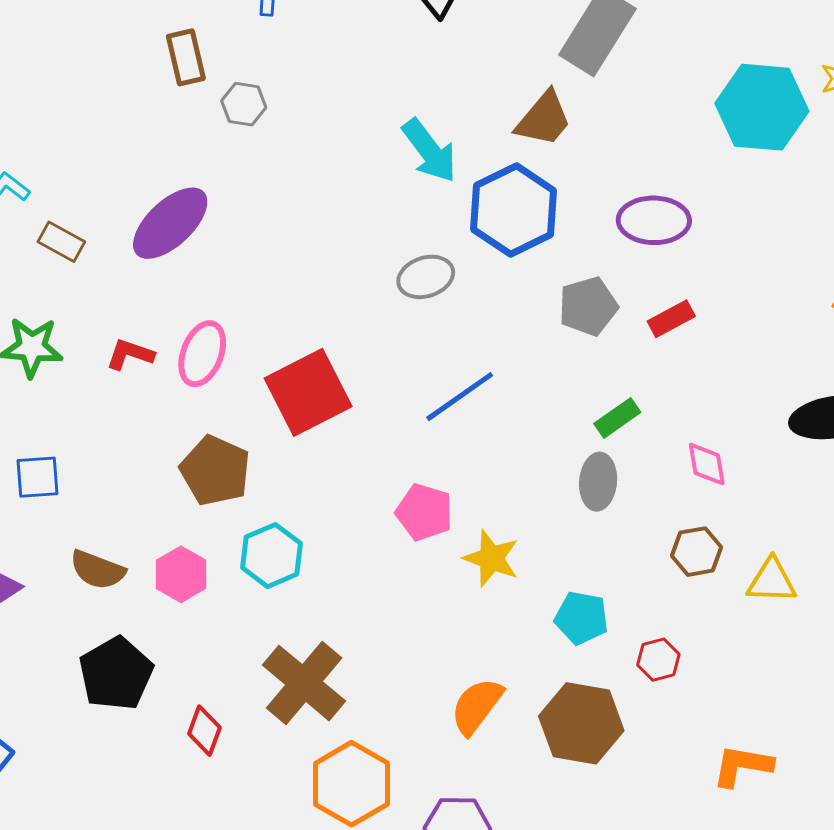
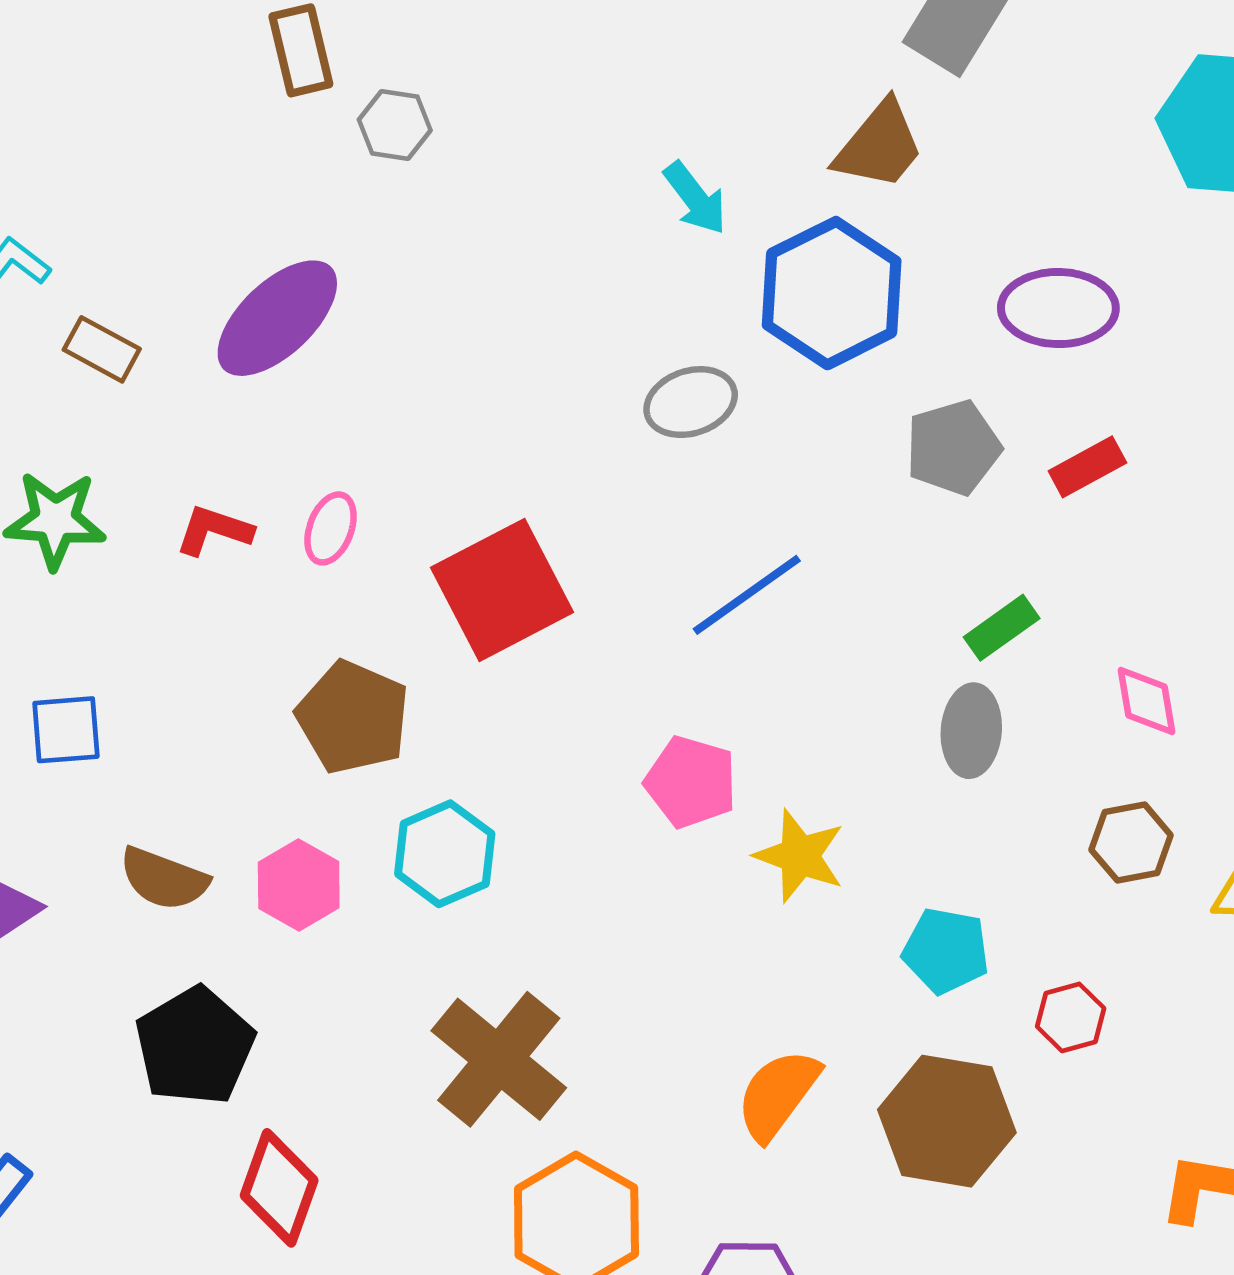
cyan arrow: (429, 151) -> (695, 198), size x0.7
pink ellipse: (202, 354) -> (331, 528), size x0.7
red diamond: (204, 731) -> (279, 1188), moved, size x1.4

